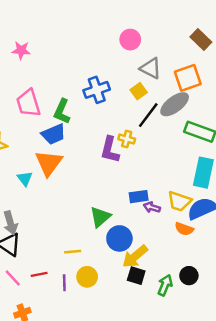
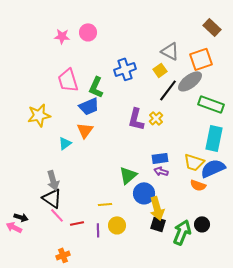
pink circle: (130, 40) -> (88, 32), moved
yellow cross: (127, 139) -> (156, 118), moved, turned 32
orange triangle: (49, 163) -> (85, 130), size x0.7
cyan triangle: (25, 179) -> (65, 143), turned 32
purple arrow: (152, 207) -> (161, 171), moved
yellow arrow: (135, 256) -> (157, 208), turned -65
pink line: (13, 278) -> (57, 215), moved
green arrow: (165, 285) -> (182, 232), size x1.4

